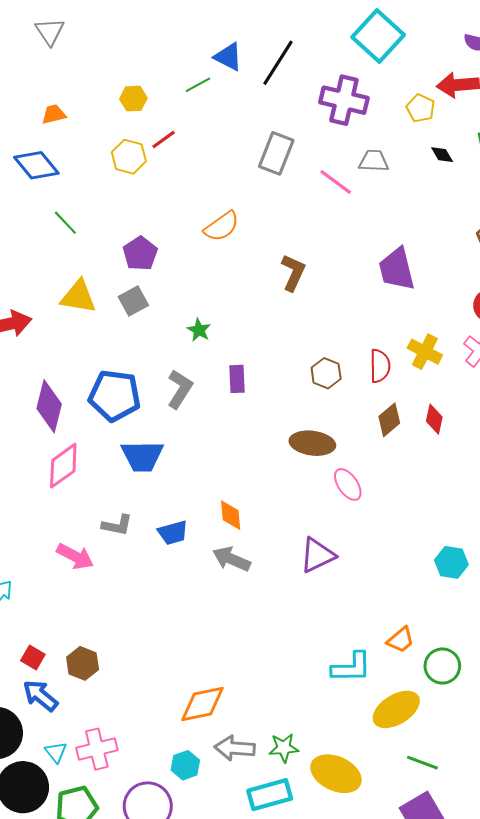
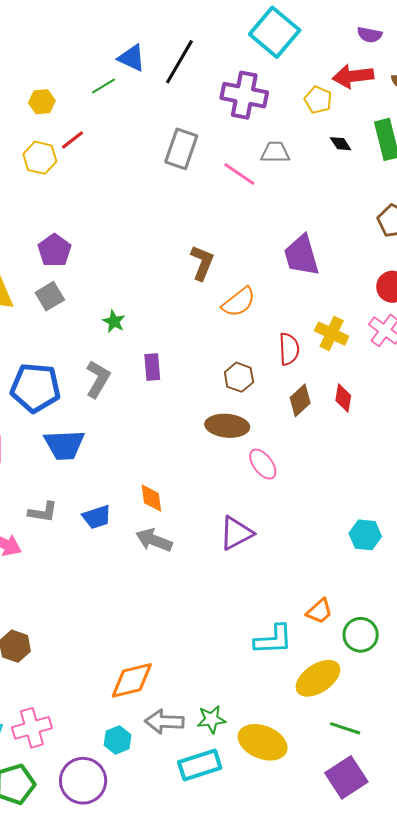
orange semicircle: (222, 226) -> (239, 302), moved
brown hexagon: (326, 373) -> (239, 377), moved

